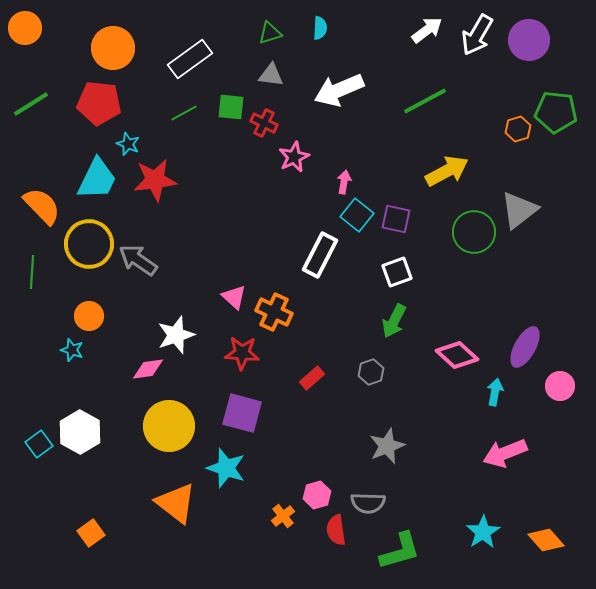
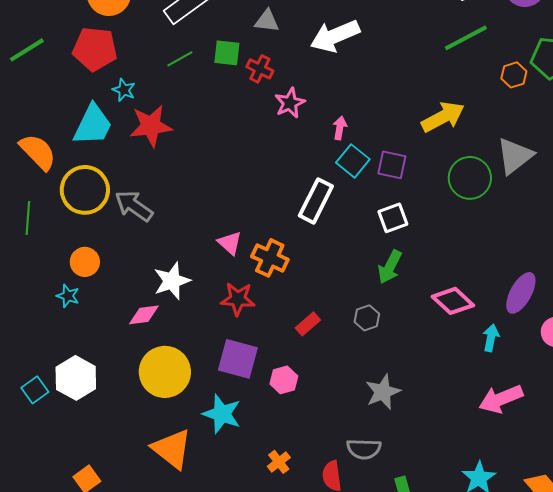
green line: (425, 101) -> (466, 38), moved
pink hexagon: (317, 495) -> (284, 380), moved

